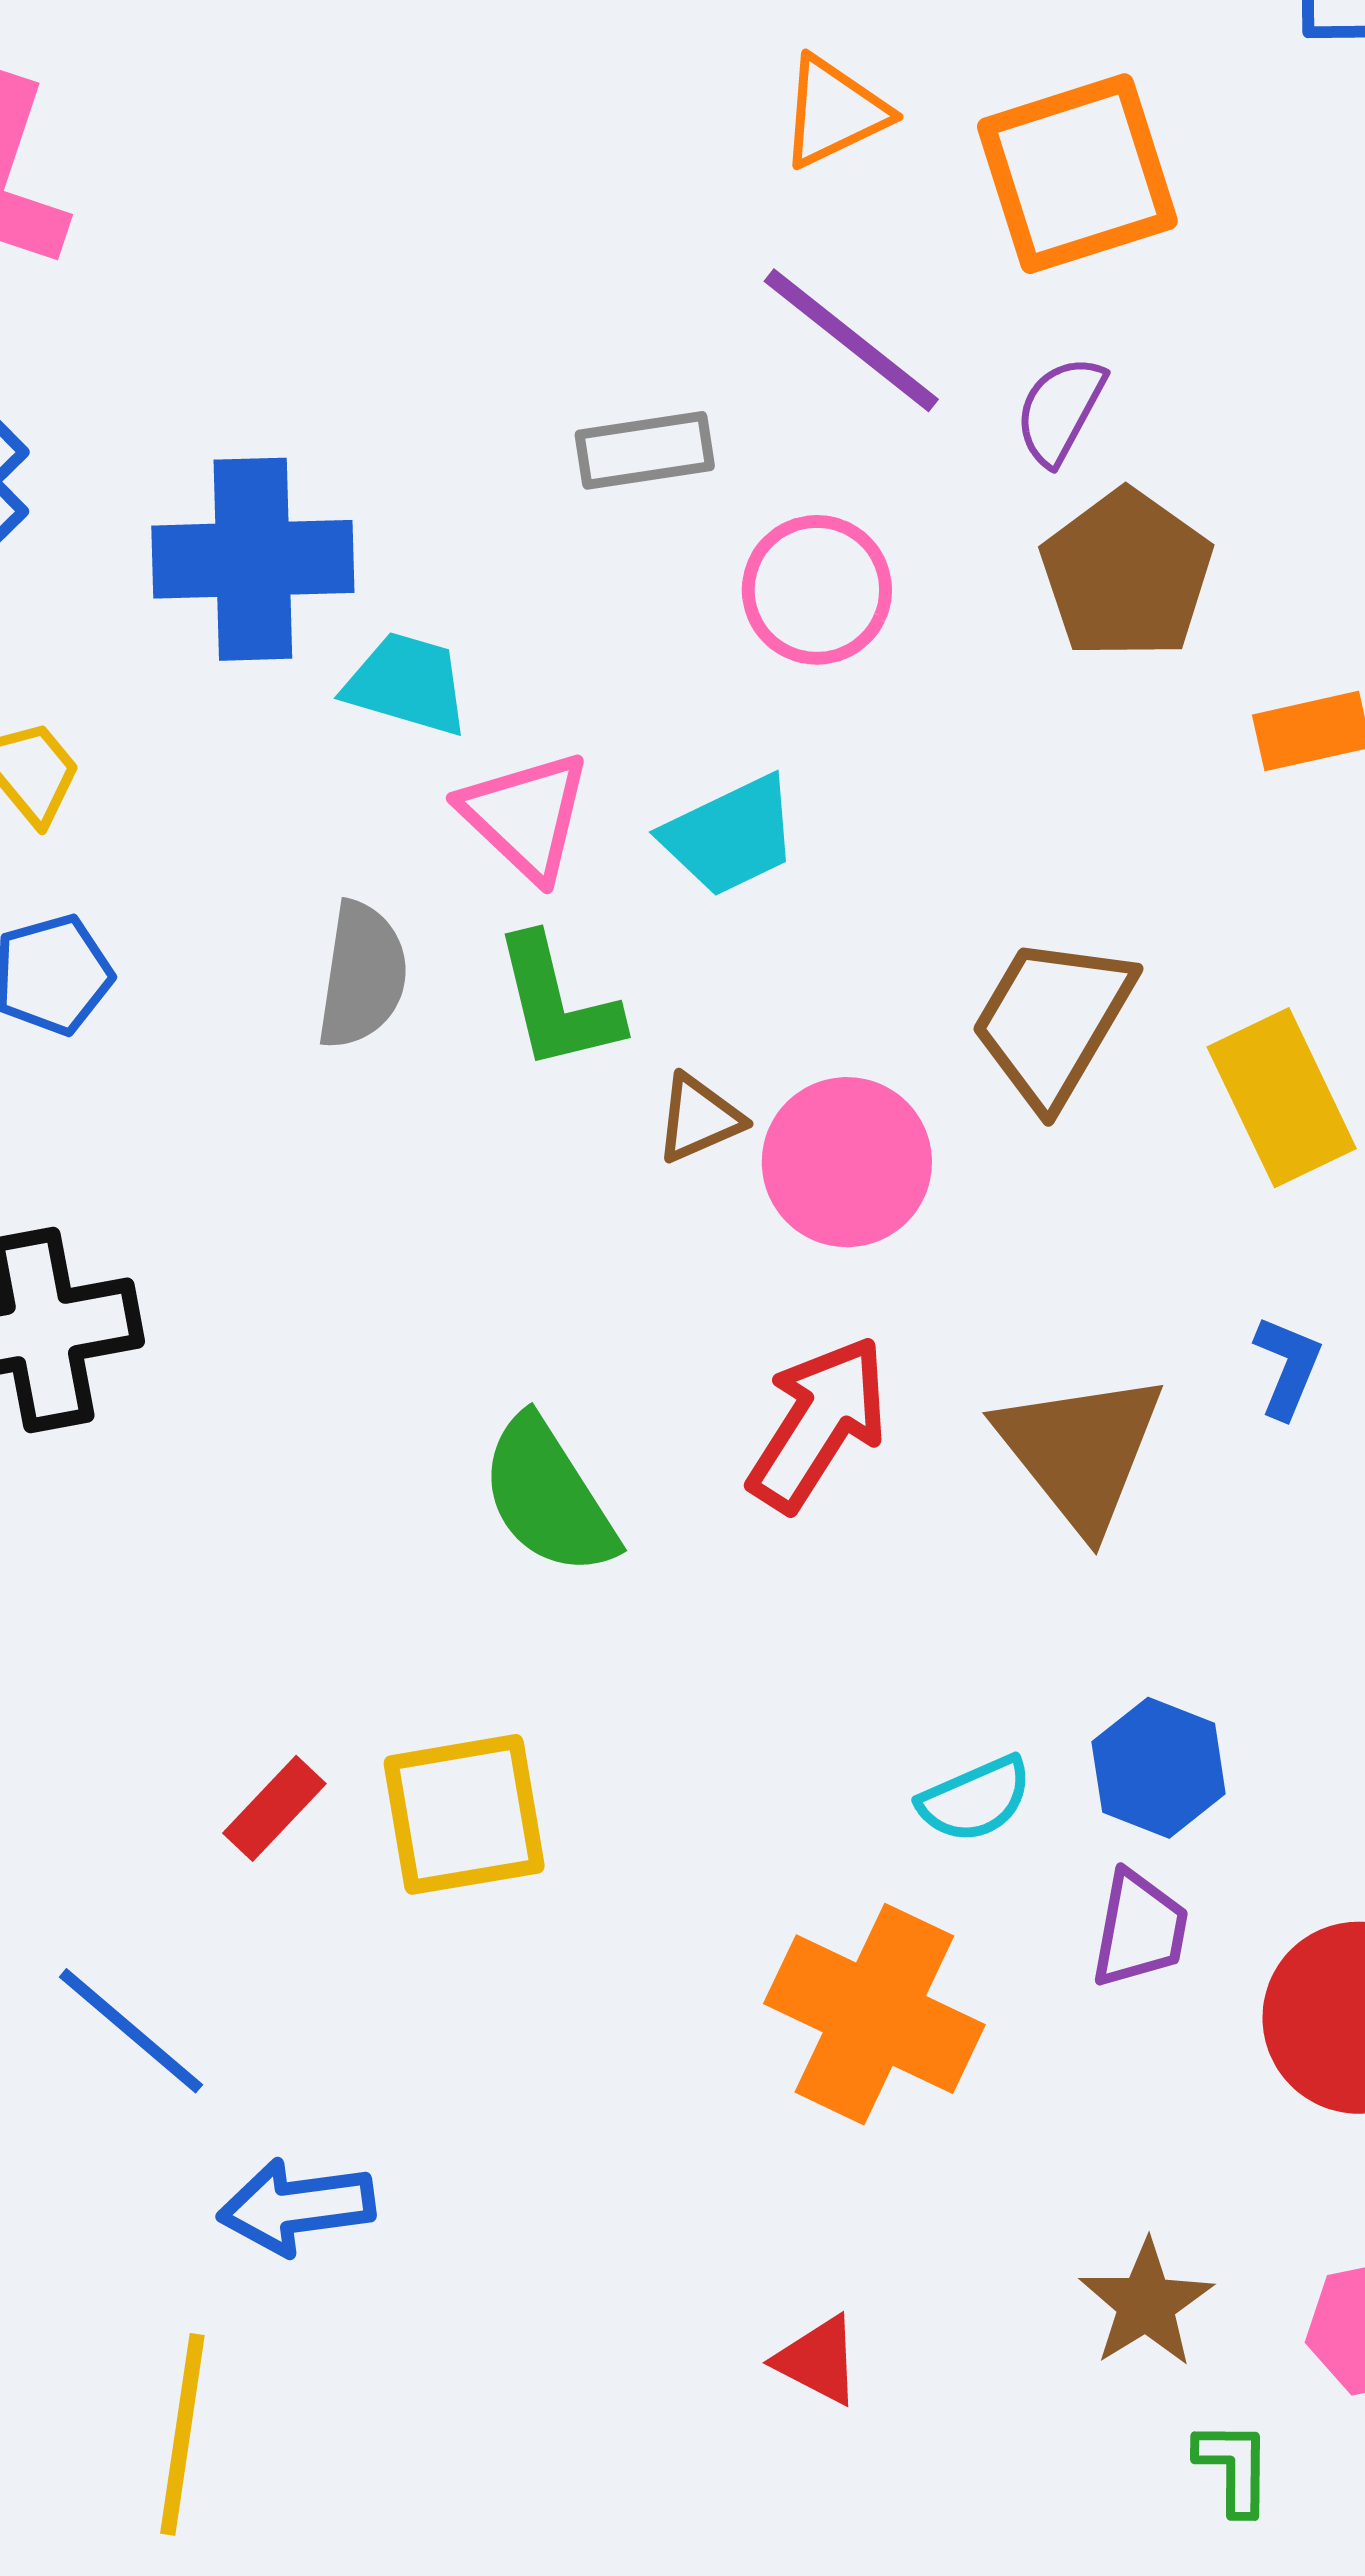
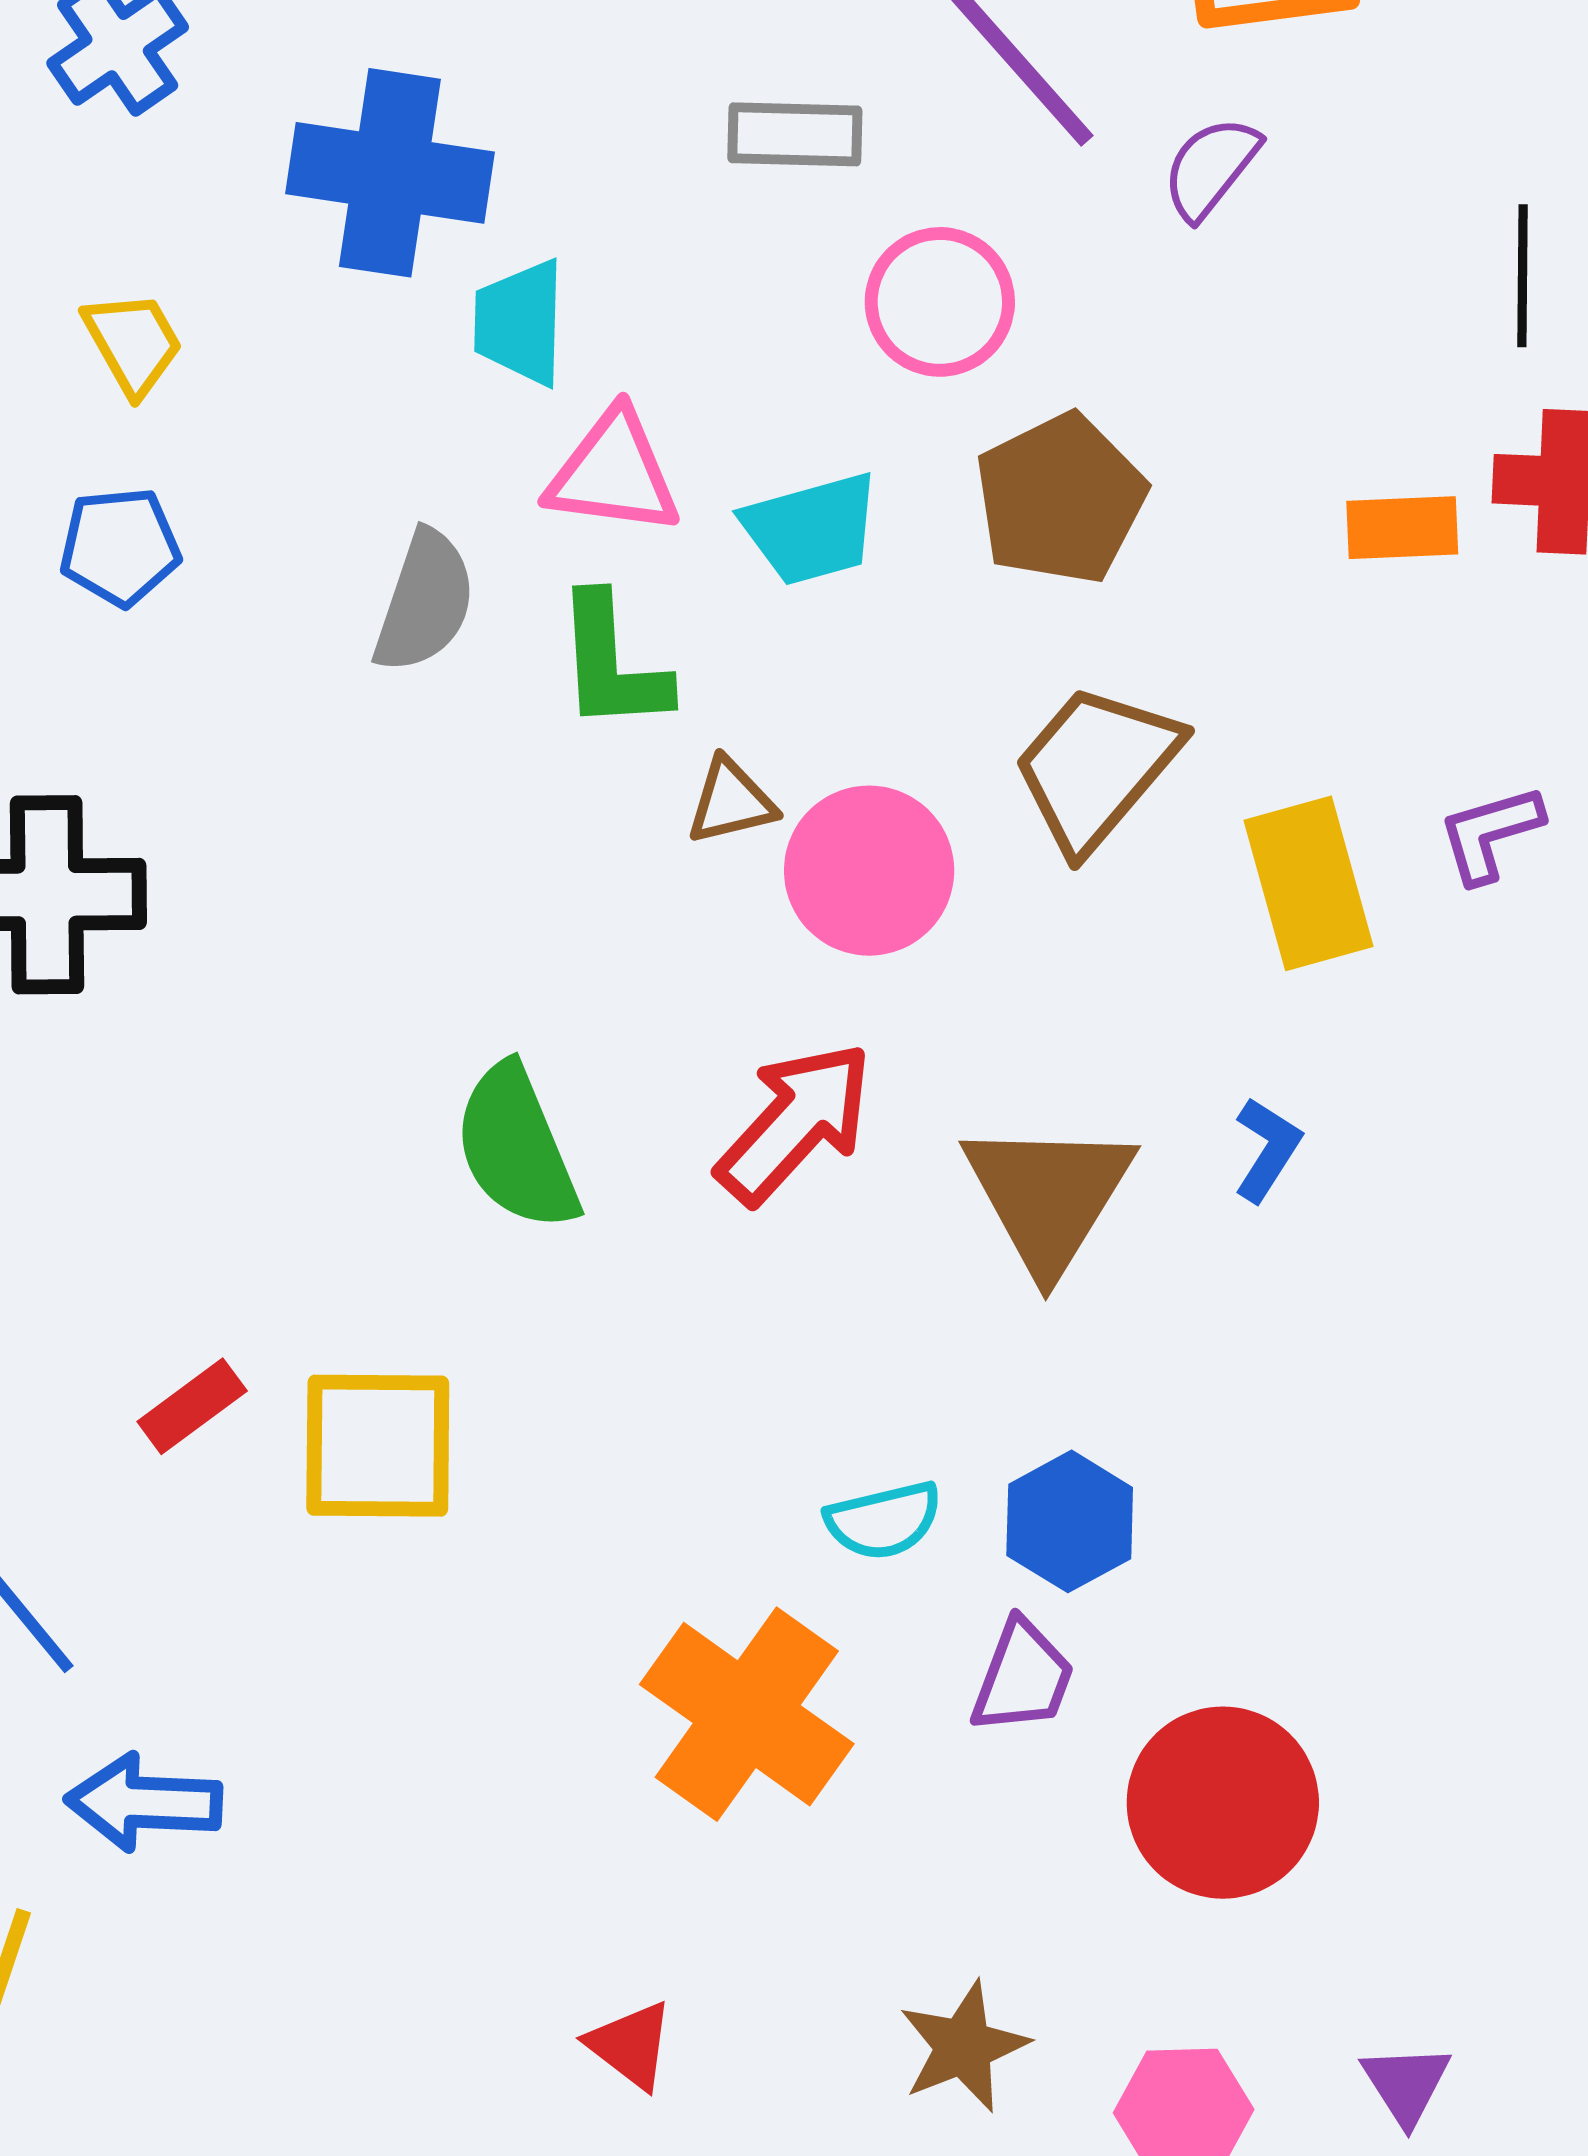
brown pentagon: (1127, 574) -> (1060, 499), moved
cyan trapezoid: (407, 684) -> (520, 322), turned -115
pink triangle: (525, 816) -> (613, 473), turned -46

